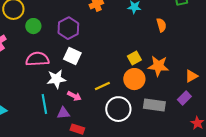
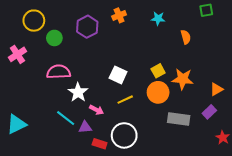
purple hexagon: (68, 28) -> (87, 27), moved
white square: (72, 56) -> (118, 75), moved
white star: (56, 79) -> (78, 92), turned -30
cyan line: (44, 104) -> (66, 118), turned -42
white circle: (118, 109) -> (124, 135), moved

